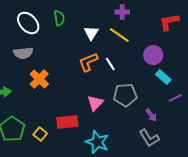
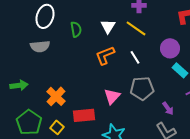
green semicircle: (59, 18) -> (76, 29), moved
white ellipse: (28, 23) -> (45, 16), turned 60
white line: (110, 64) -> (135, 57), moved
orange cross: (39, 79) -> (56, 96), moved

